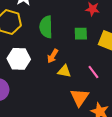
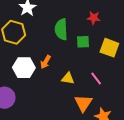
green semicircle: (46, 27) -> (61, 29), moved
orange arrow: (53, 56) -> (46, 62), moved

